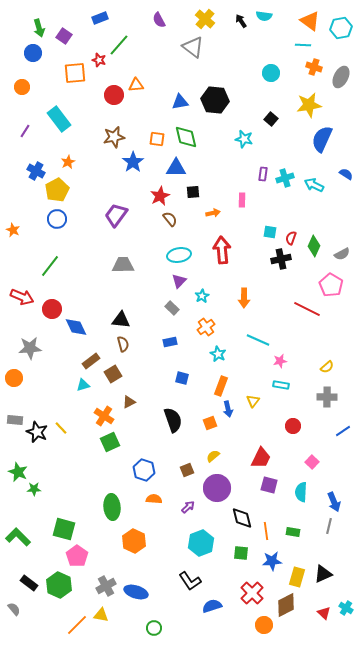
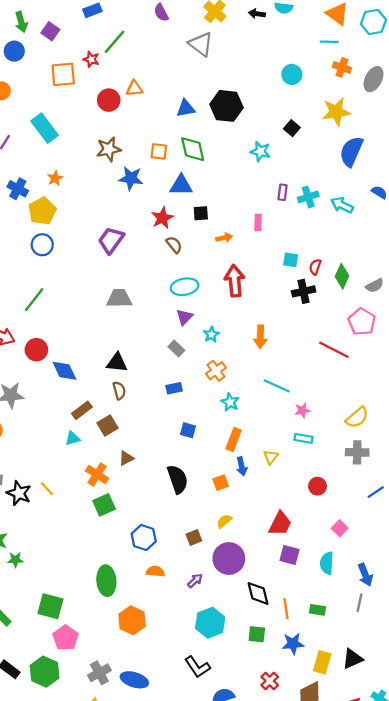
black arrow: (241, 21) -> (257, 14), turned -48
blue star: (133, 162) -> (131, 178), turned -30
yellow semicircle: (327, 367) -> (357, 417), size x1.5
red cross: (252, 593) -> (270, 681), size x0.7

